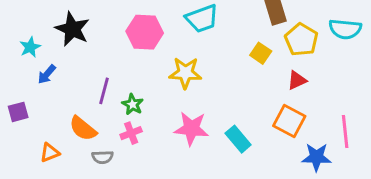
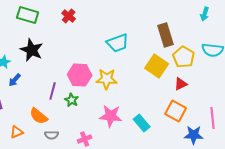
pink hexagon: (145, 32) -> (80, 75), moved
yellow square: (261, 53) -> (157, 66), size x1.6
pink cross: (131, 133) -> (85, 139), moved

